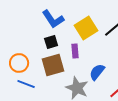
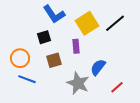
black square: (51, 42) -> (44, 37), moved
brown square: (53, 65) -> (54, 60), size x0.7

